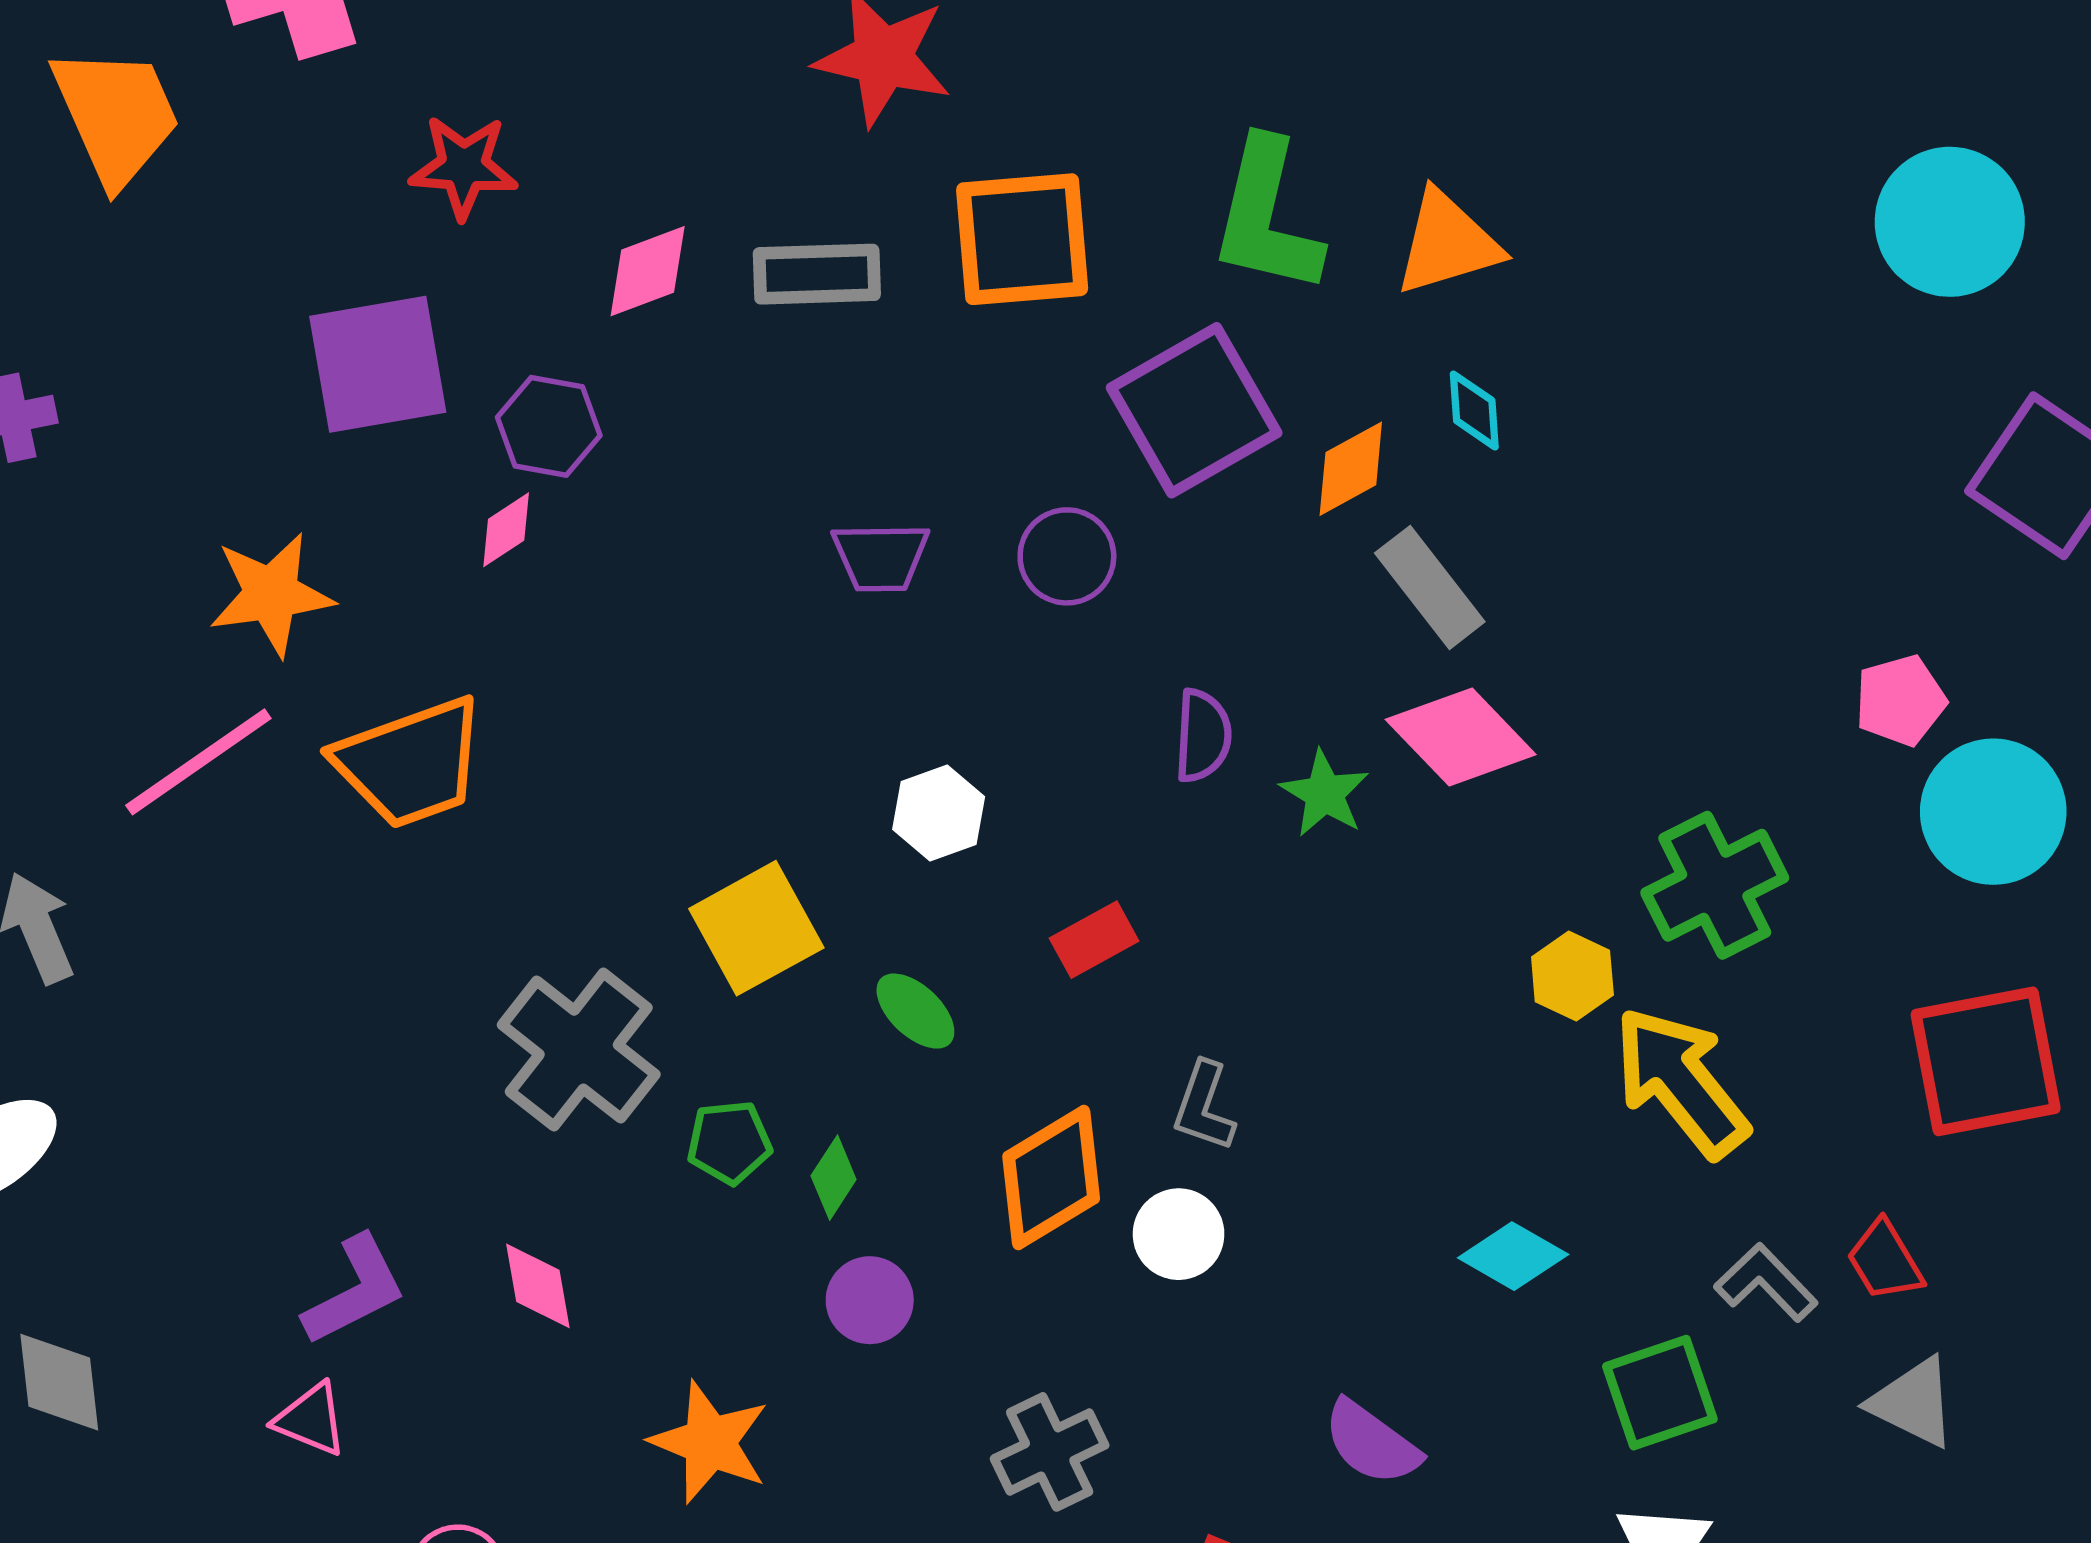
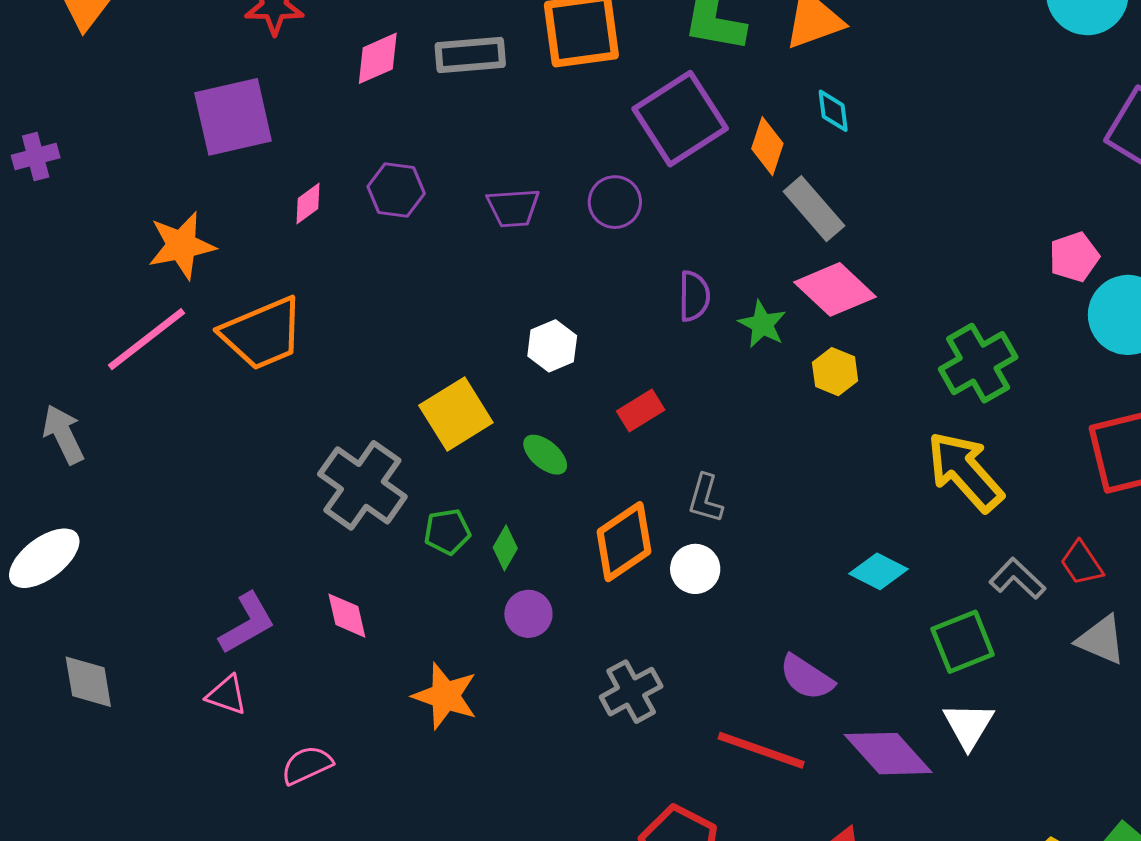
purple hexagon: (549, 426) -> (396, 190), moved
orange diamond: (1351, 469) -> (767, 146), turned -40
yellow hexagon: (1572, 976) -> (835, 372), moved

